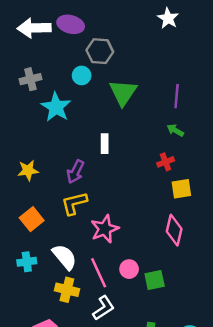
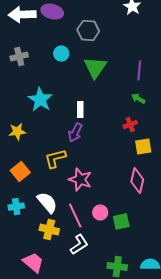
gray hexagon: (100, 51) -> (88, 31), moved
cyan star: (56, 107) -> (40, 100), moved
purple arrow: (75, 172) -> (75, 133), moved
pink star: (105, 229) -> (80, 180), turned -30

